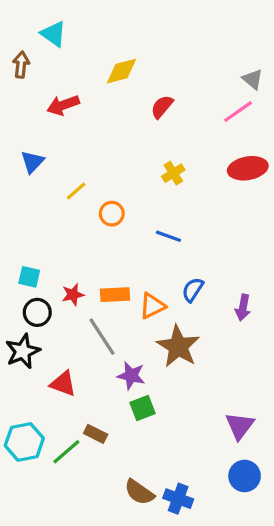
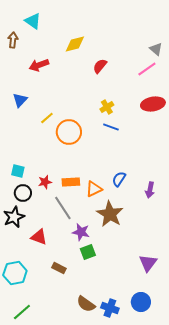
orange circle: (112, 214) -> (69, 132), size x1.6
blue line: (168, 236) -> (111, 127), moved
green line: (66, 452) -> (22, 312), moved
blue circle: (245, 476) -> (141, 302), moved

